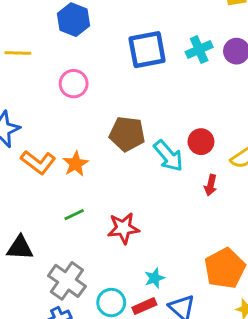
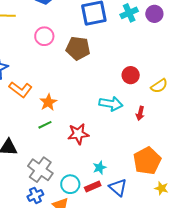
brown pentagon: (127, 134) -> (78, 48), moved
cyan arrow: (168, 156) -> (111, 104), moved, turned -40
orange star: (76, 164) -> (48, 102), moved
red arrow: (211, 185) -> (140, 113), moved

